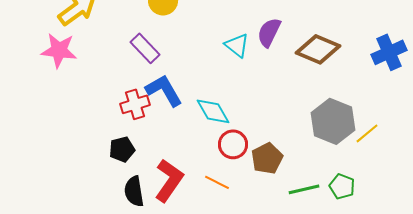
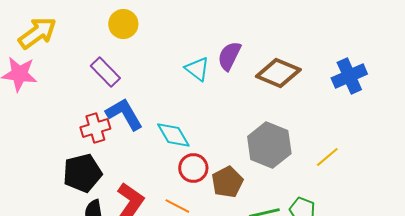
gray hexagon: (333, 121) -> (269, 145), moved
black pentagon: (122, 149) -> (82, 173), size x1.5

